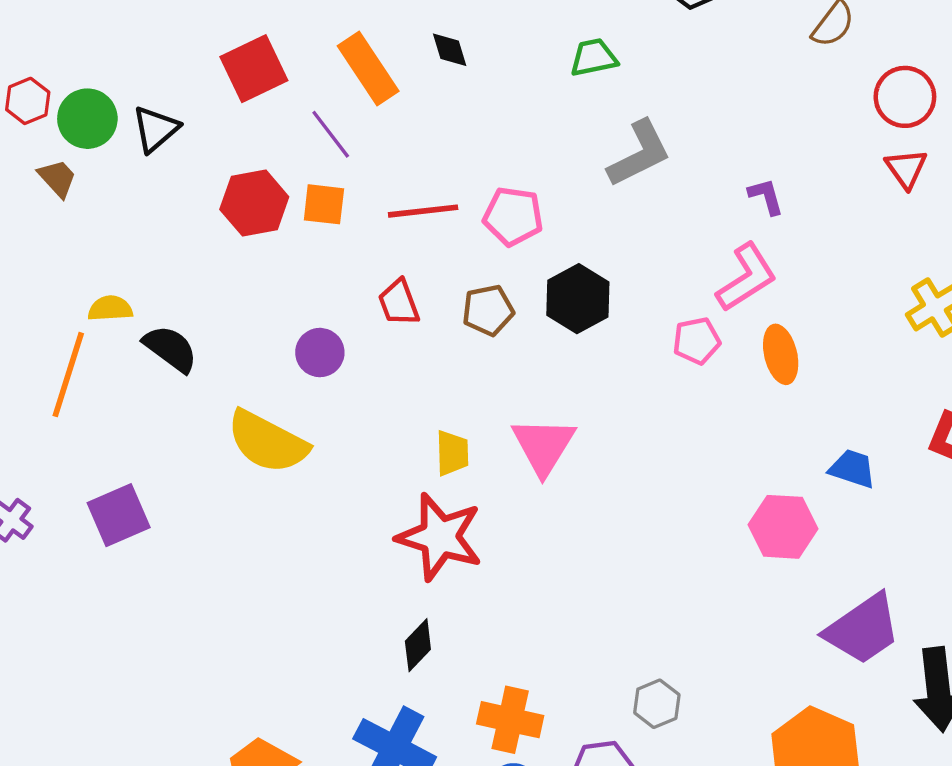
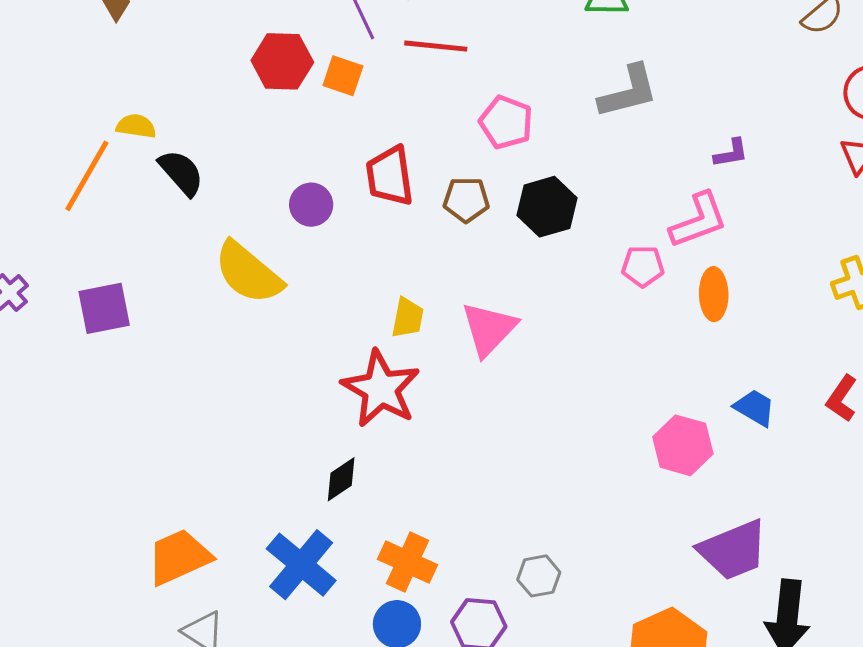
purple L-shape: (766, 196) -> (731, 153), turned 84
red line: (423, 211) -> (436, 46), moved
red trapezoid: (399, 303) -> (390, 176), size x1.4

